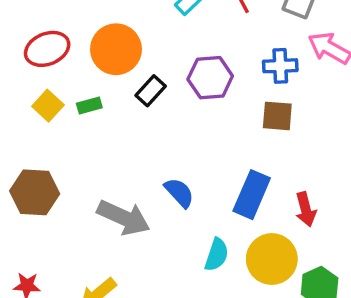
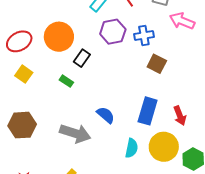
blue cross: (280, 66) -> (144, 35), moved
purple hexagon: (210, 78) -> (113, 32), moved
green rectangle: (89, 106) -> (66, 81), moved, turned 56
brown square: (277, 116) -> (157, 64), turned 30

